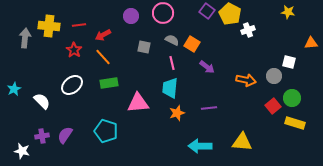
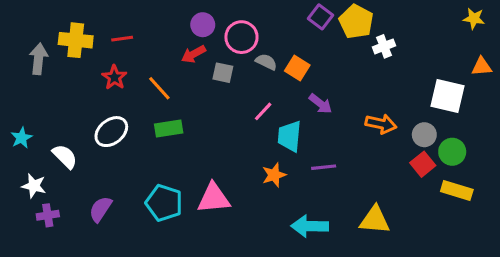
yellow star: (288, 12) -> (474, 18), moved
pink circle: (163, 13) -> (241, 37), moved
red arrow: (103, 35) -> (193, 54), moved
white square: (289, 62) -> (448, 96), size x1.6
pink line: (172, 63) -> (263, 111), moved, turned 56
gray circle: (274, 76) -> (424, 135), moved
cyan trapezoid: (170, 88) -> (290, 136), moved
pink triangle: (138, 103) -> (214, 198), moved
purple cross: (42, 136) -> (48, 215), moved
white star: (22, 151) -> (34, 186), moved

